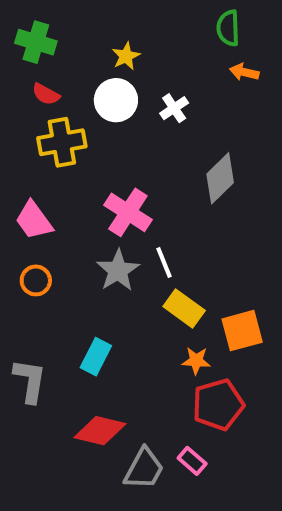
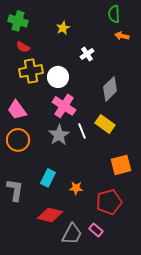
white circle: (116, 100) -> (58, 77), moved
orange circle: (36, 280) -> (18, 140), size x1.5
yellow rectangle: (184, 309) -> (105, 124), moved
orange star: (196, 361) -> (76, 188), moved

